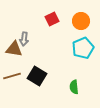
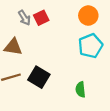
red square: (52, 19) -> (41, 18), moved
gray arrow: (24, 39) -> (24, 18), moved, turned -40

